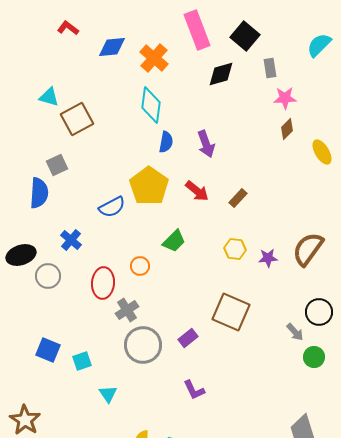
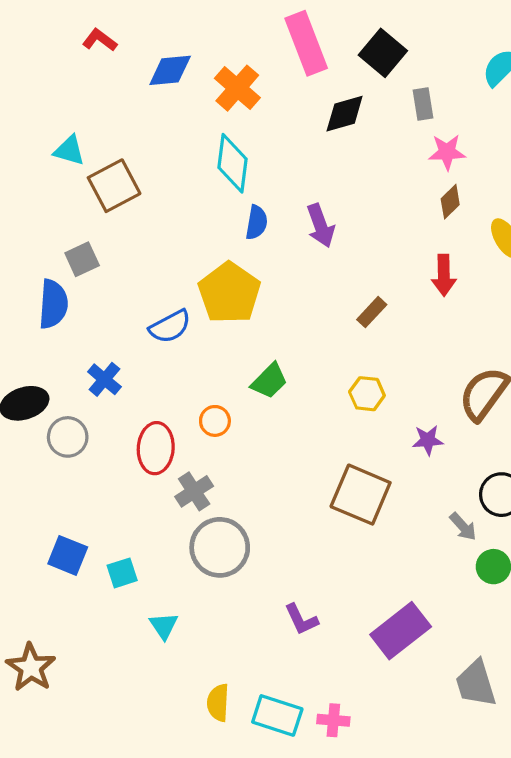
red arrow: (197, 191) -> (444, 275), moved, turned 50
purple star: (268, 258) -> (428, 440), moved
purple rectangle: (188, 338) -> (401, 631), moved, size x1.8

